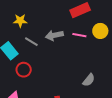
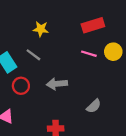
yellow star: (20, 21) -> (41, 29), moved
gray arrow: (54, 35) -> (57, 84), moved

